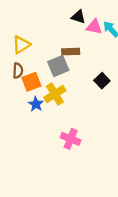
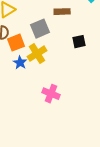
brown rectangle: (71, 52) -> (62, 12), moved
black square: (102, 81) -> (79, 42), turned 32

